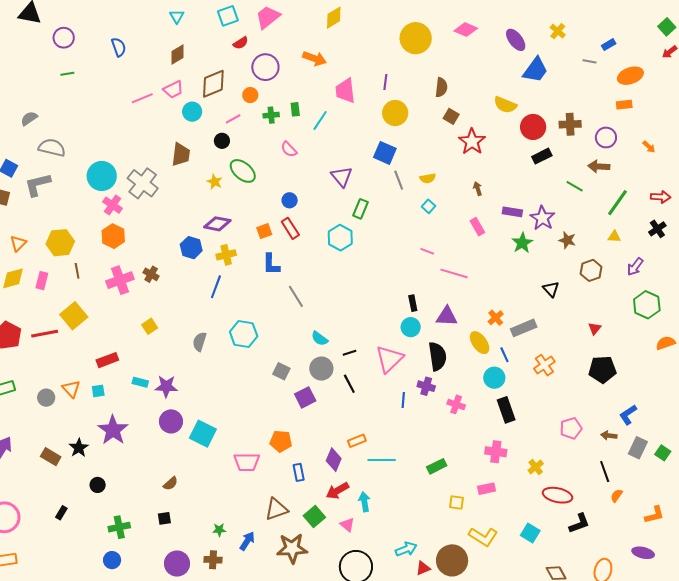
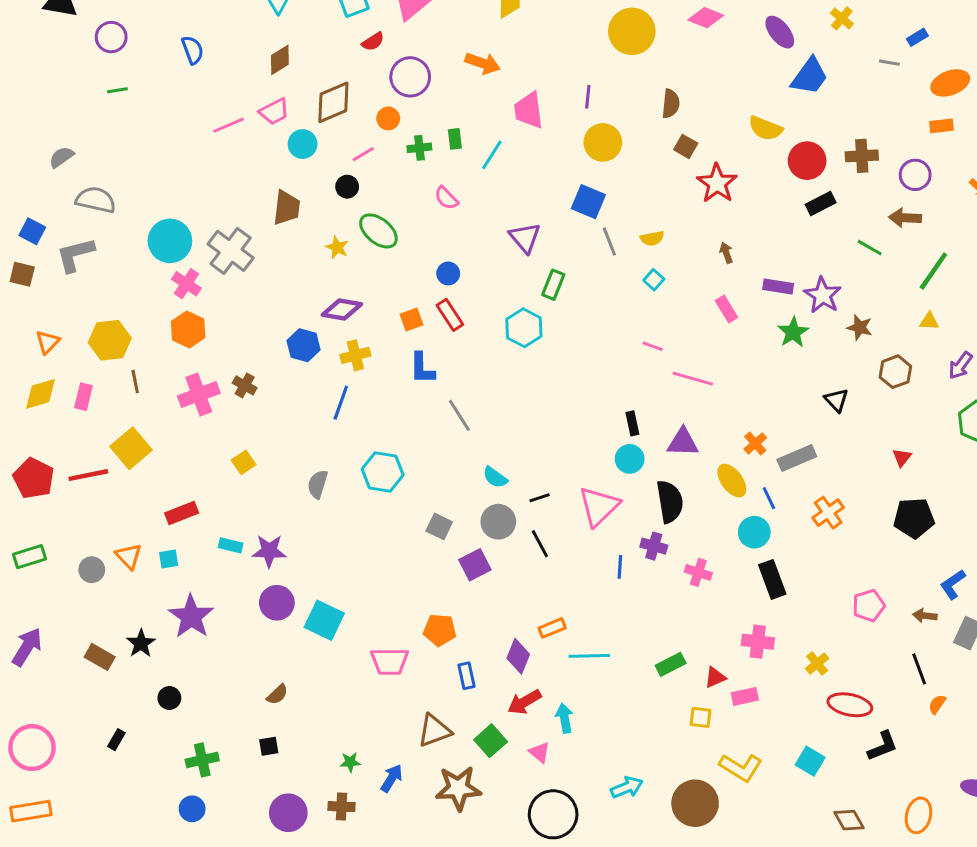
red triangle: (423, 568) -> (715, 677), moved

